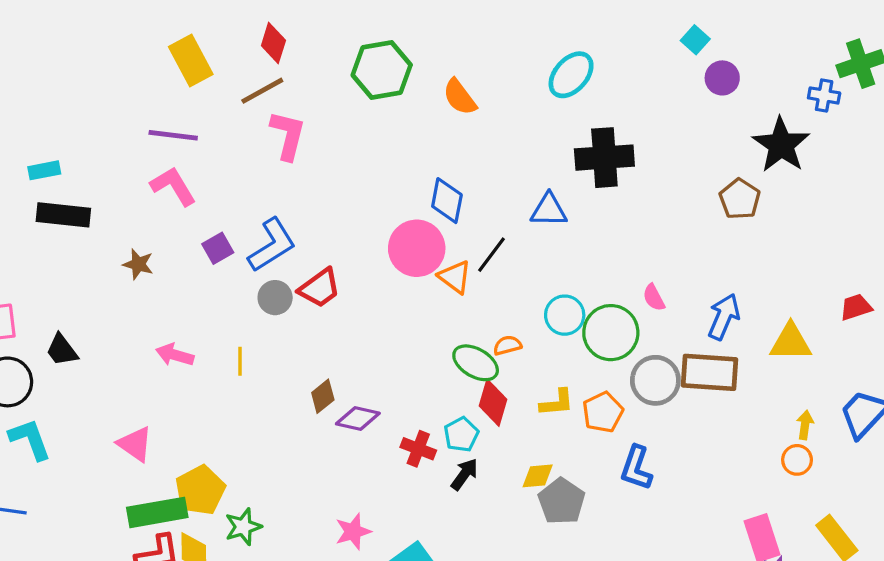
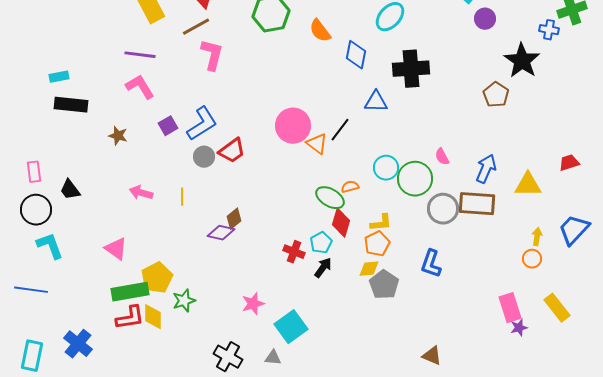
blue diamond: (447, 201) -> (356, 55), moved
orange pentagon: (603, 412) -> (377, 244), moved
purple diamond: (358, 419) -> (221, 233), moved

